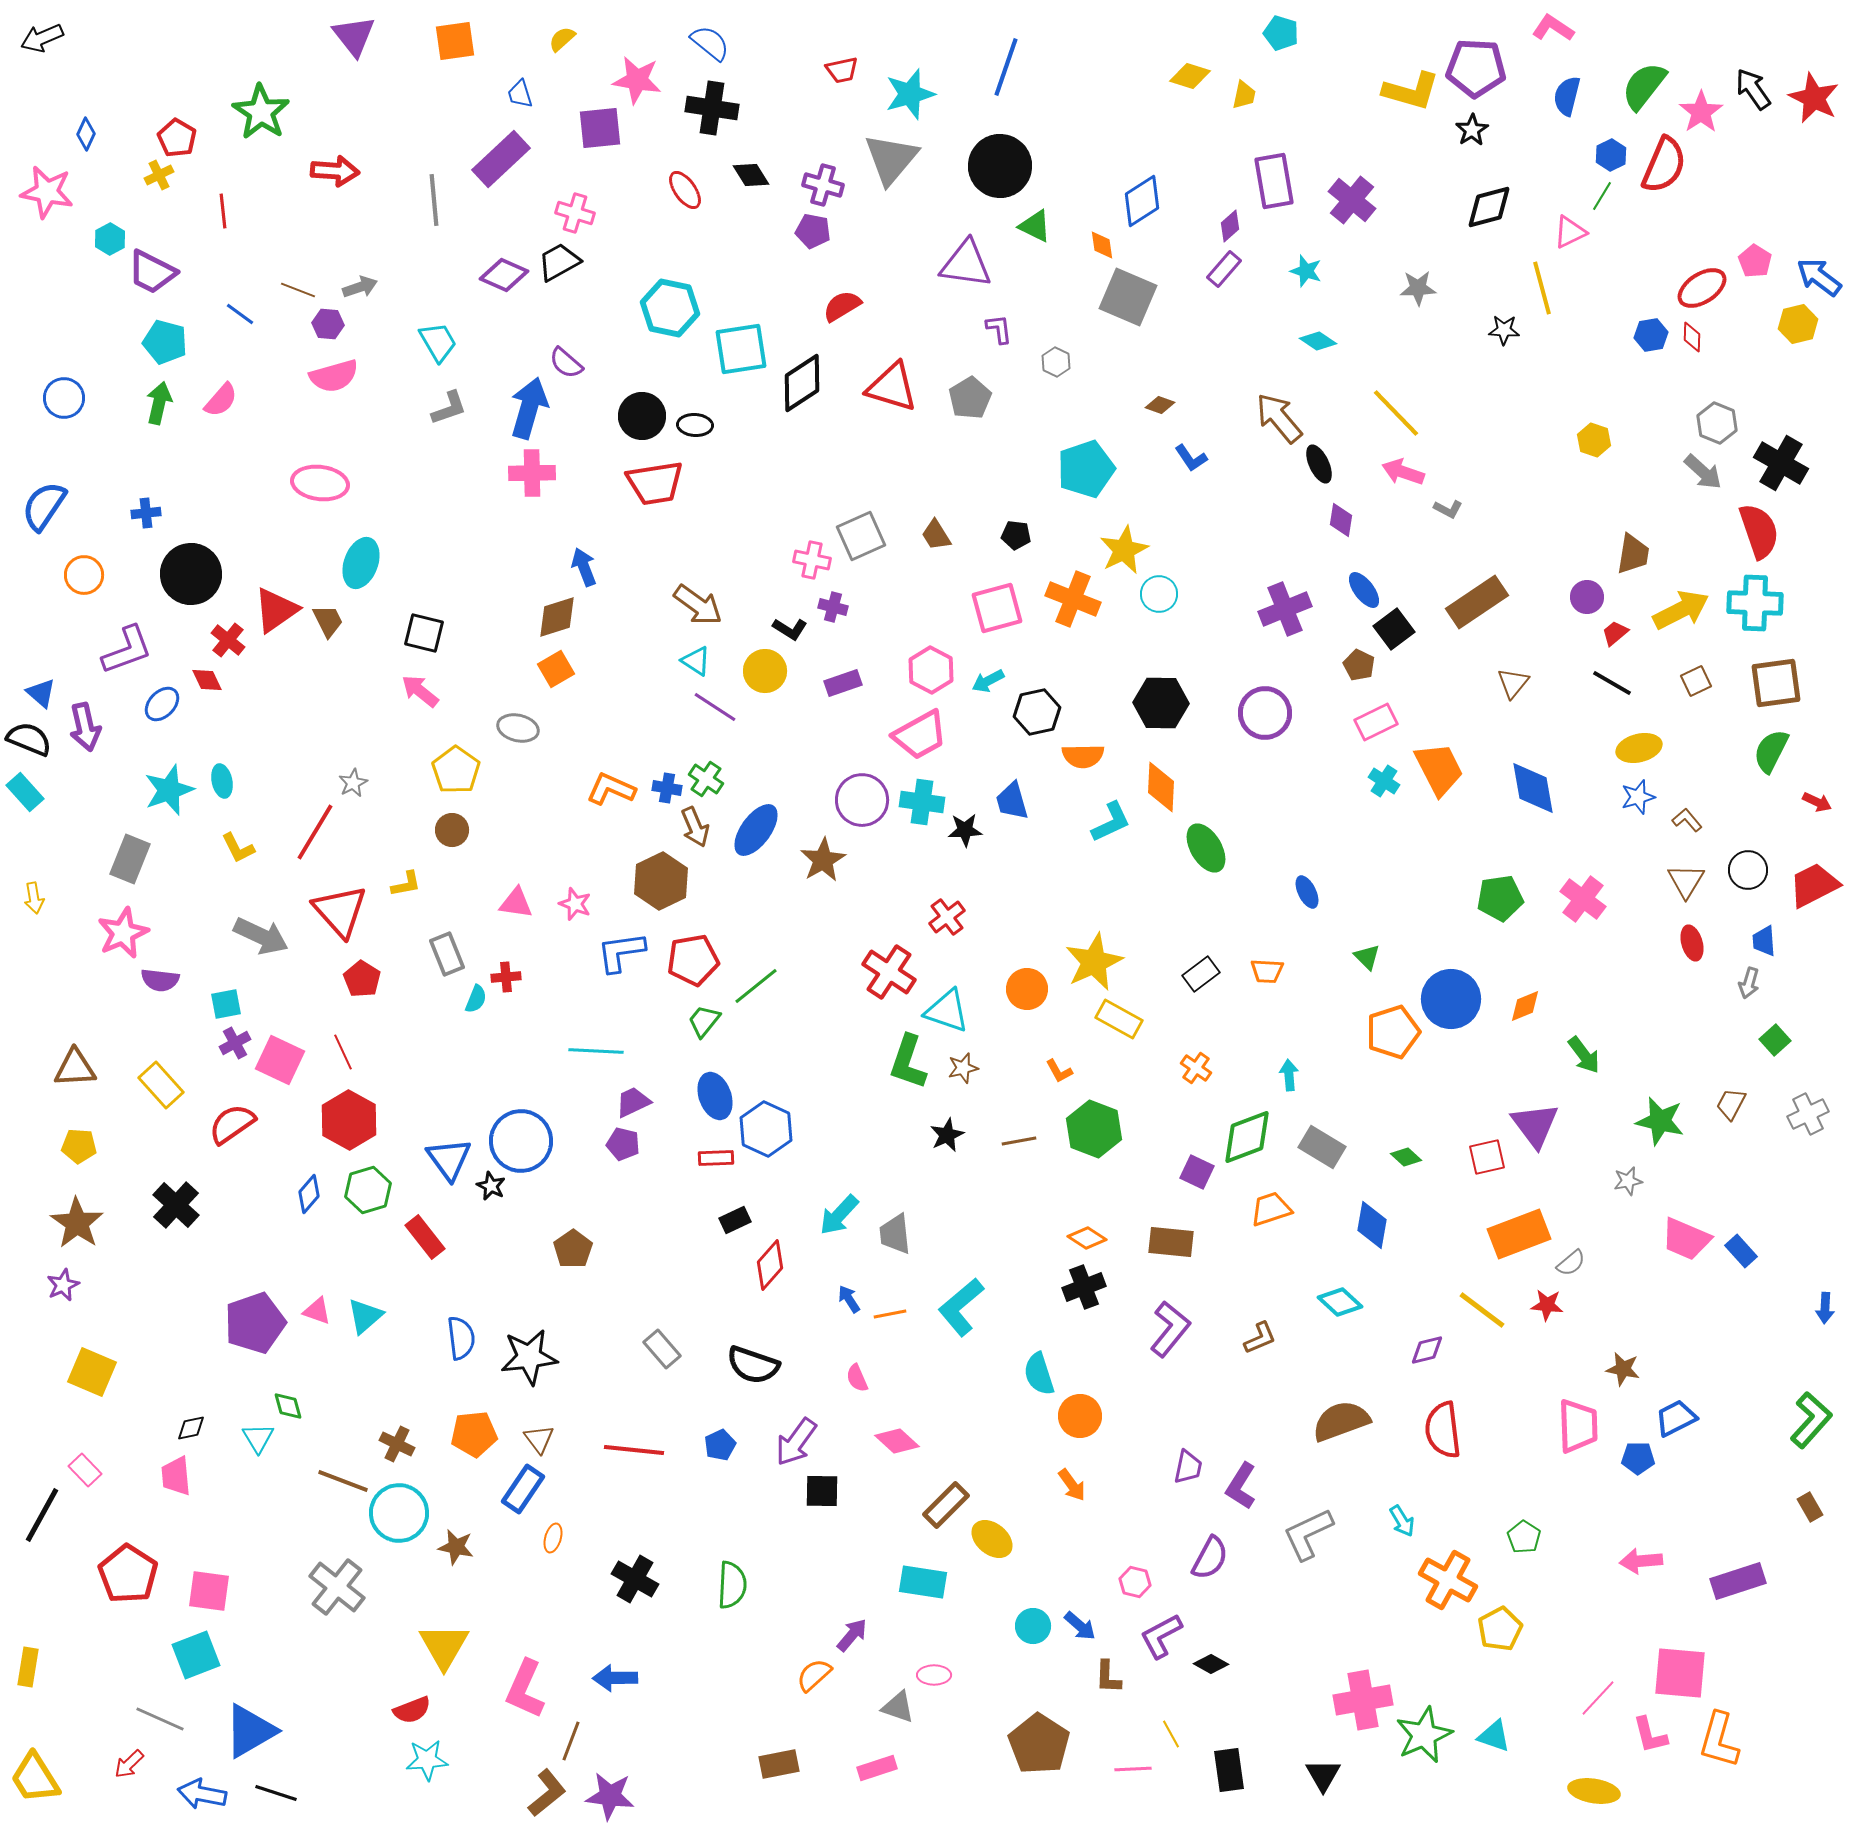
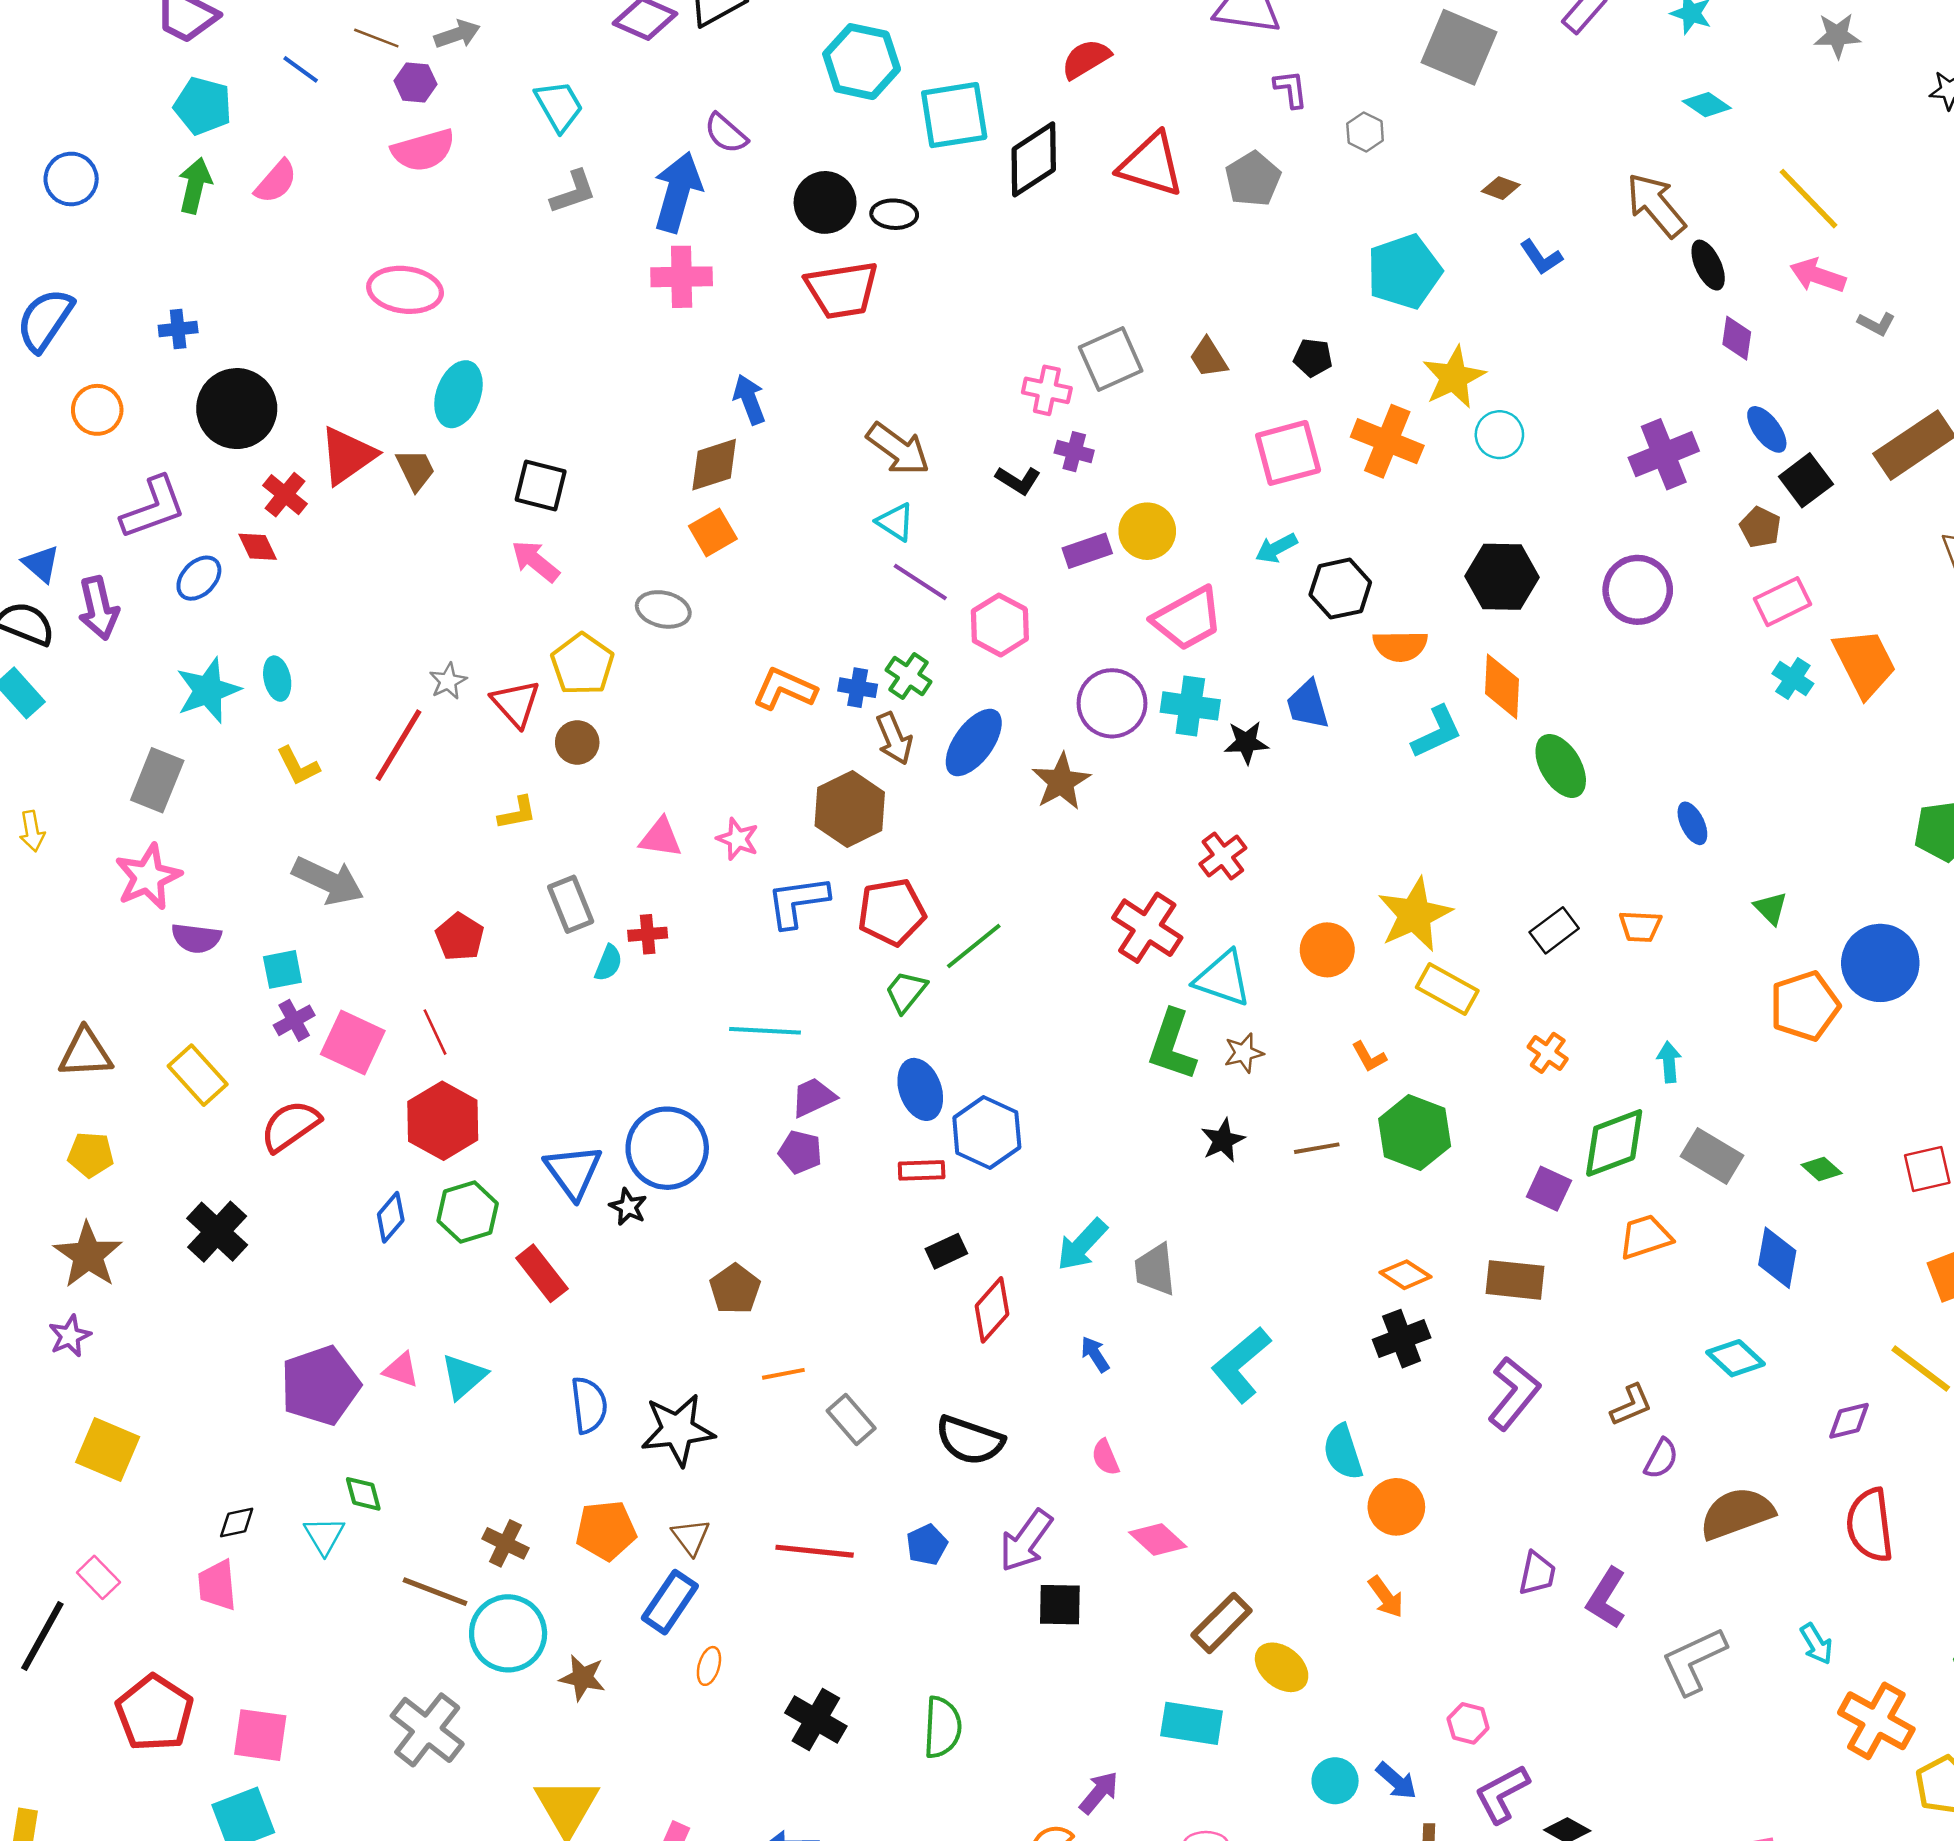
pink hexagon: (931, 670) -> (1000, 625), moved
yellow circle: (765, 671) -> (1147, 531), moved
red triangle: (340, 911) -> (516, 703), moved, size x0.7
orange line: (890, 1314) -> (783, 1374), moved
purple semicircle: (1210, 1558) -> (1661, 1459), moved, size x0.7

